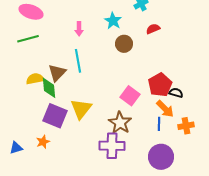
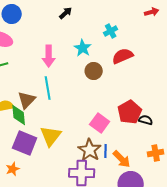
pink arrow: (79, 29) -> (49, 56), size x1.5
red semicircle: (153, 29) -> (123, 56), size x1.5
orange arrow: (165, 109) -> (122, 159), moved
blue line: (159, 124) -> (106, 151), moved

